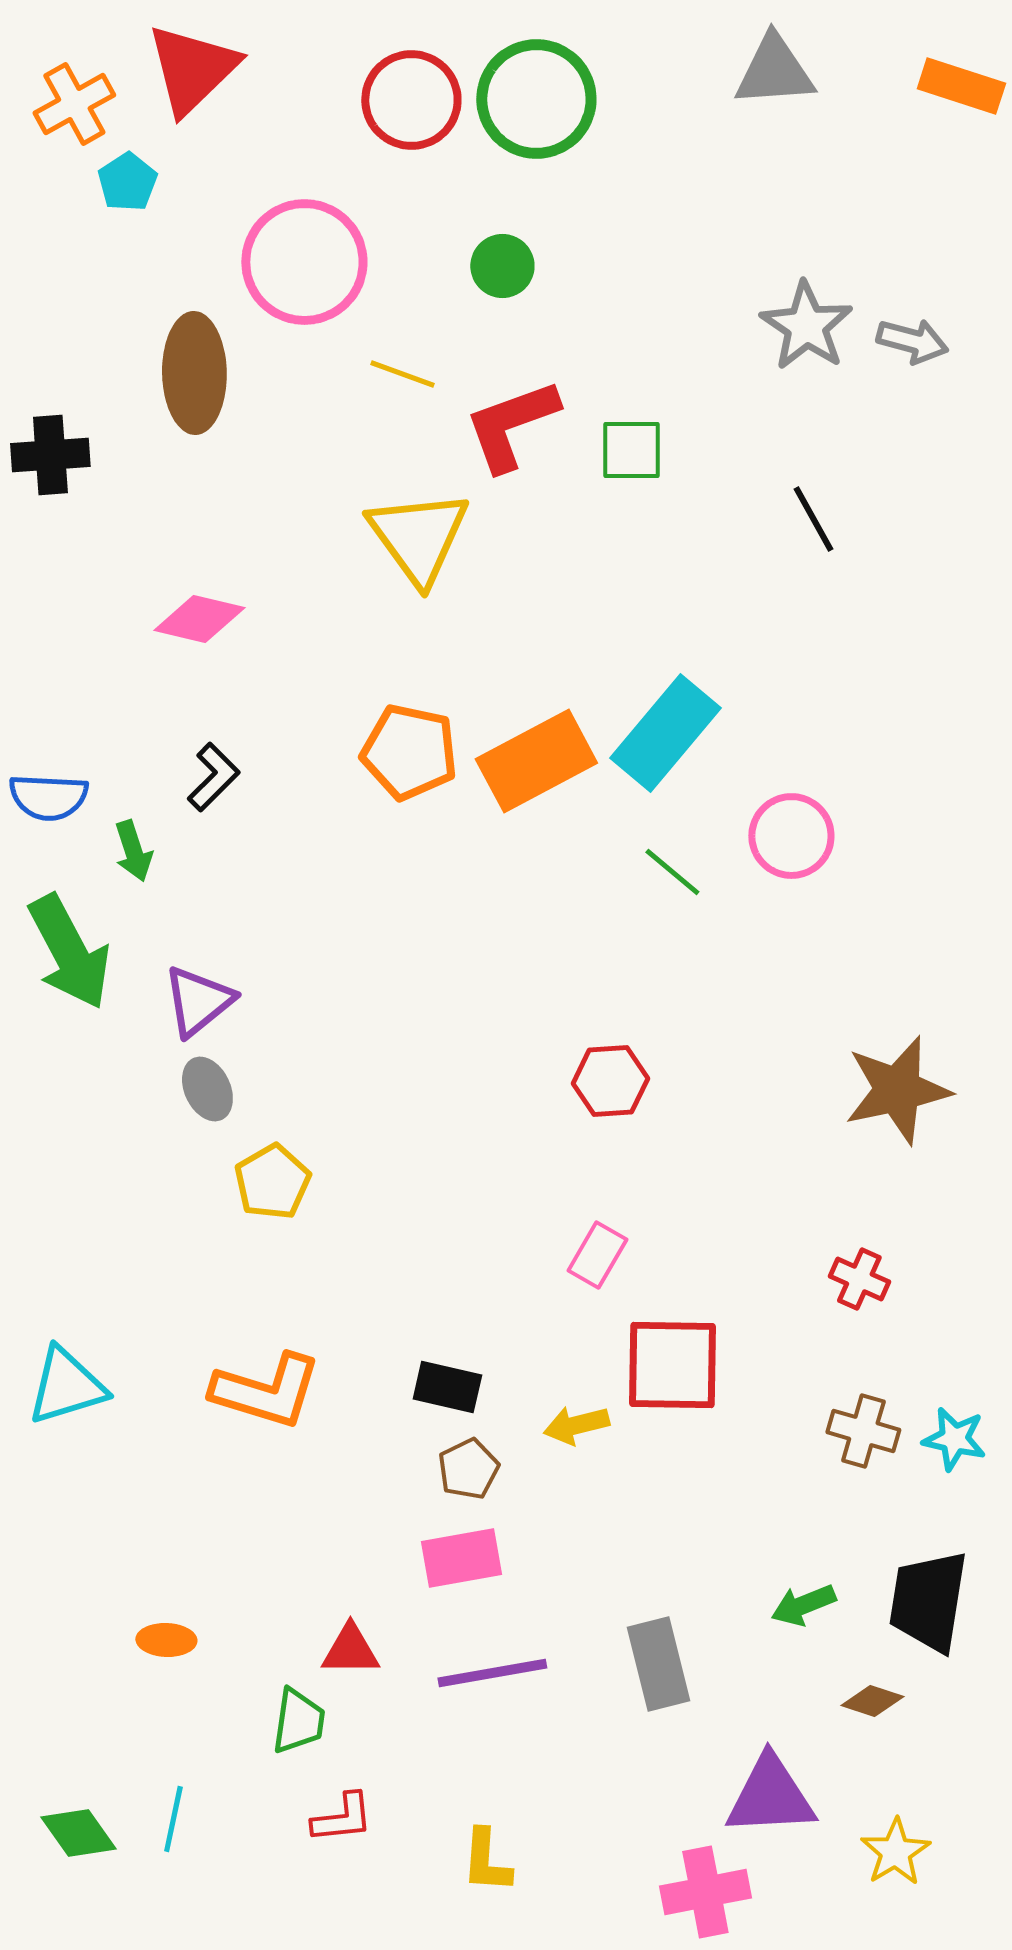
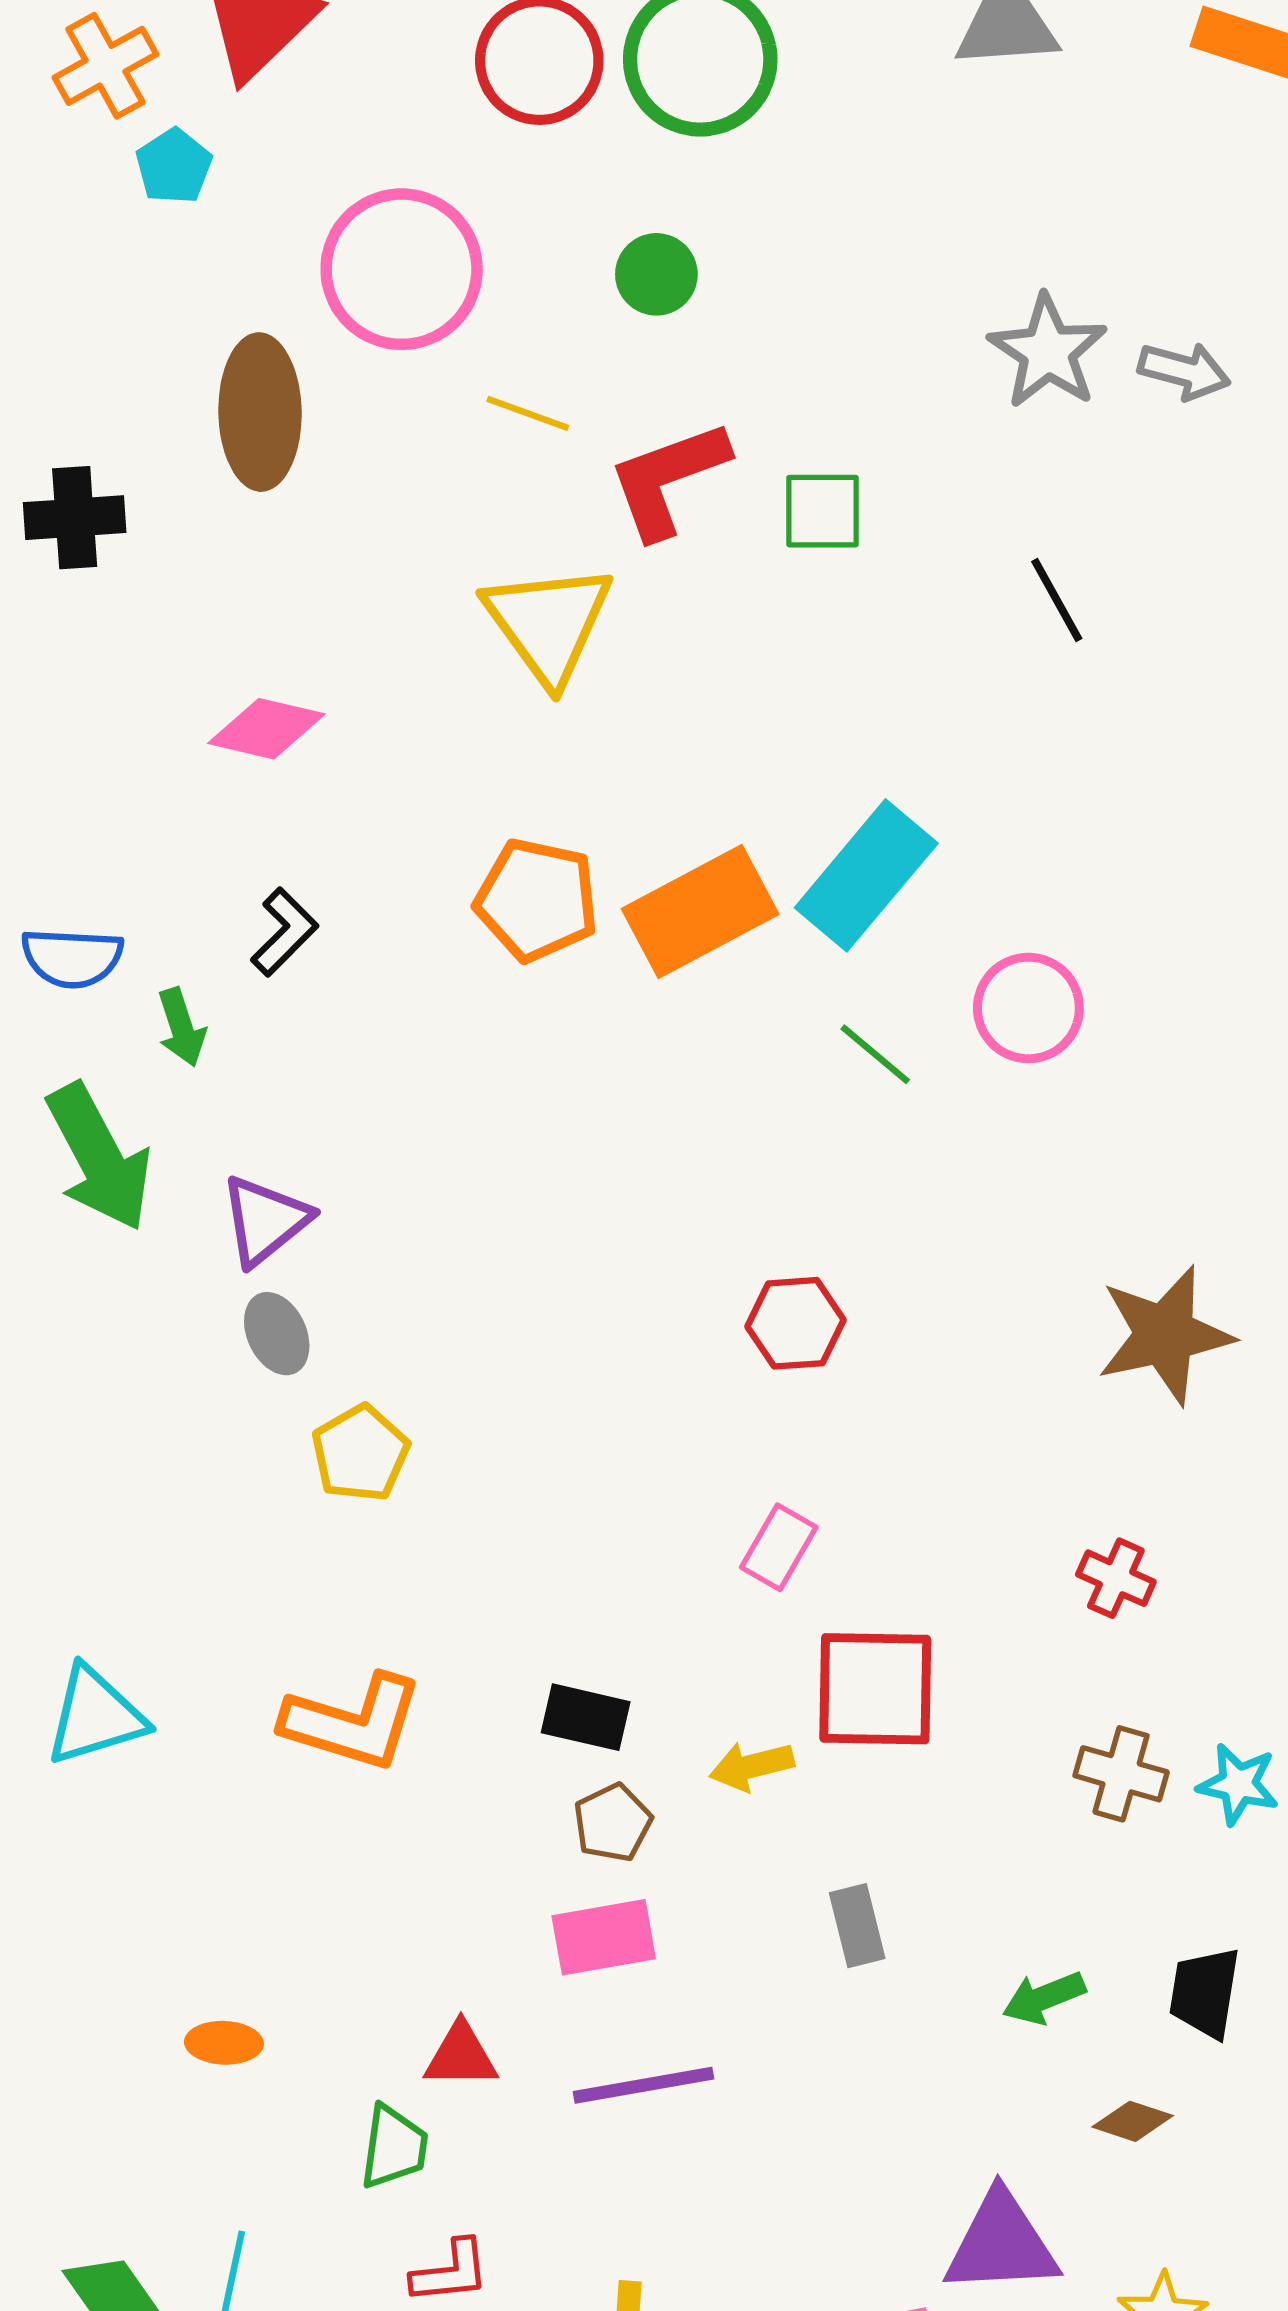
black trapezoid: (928, 1601) -> (1205, 1993), size x0.7
gray rectangle: (658, 1664) -> (857, 1926), moved, size x0.7

